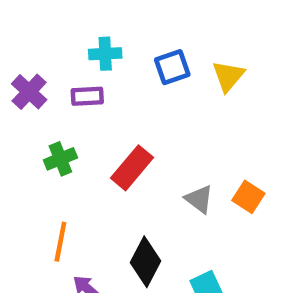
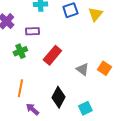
purple rectangle: (87, 96) -> (32, 31), moved

